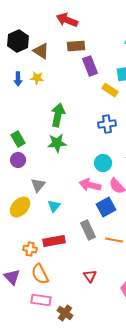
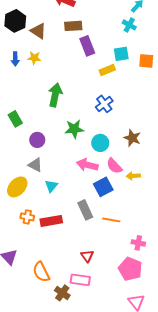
yellow rectangle: (110, 90) -> (107, 70), turned -56
blue cross: (107, 124) -> (104, 104), turned -30
green star: (57, 143) -> (74, 129), moved
purple circle: (18, 160) -> (37, 140), moved
gray triangle: (38, 185) -> (35, 165), turned -42
orange cross: (30, 249) -> (27, 217), moved
orange semicircle: (40, 274) -> (41, 272), moved
pink rectangle: (41, 300) -> (80, 280), moved

